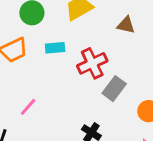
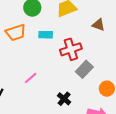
pink line: (28, 107) -> (31, 78), moved

